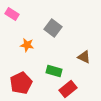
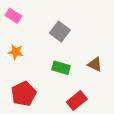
orange star: (27, 45) -> (16, 52), moved
green rectangle: (54, 71) -> (61, 68), moved

